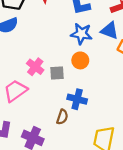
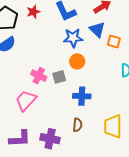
blue triangle: (110, 31) -> (97, 30), turned 36
brown semicircle: (62, 117) -> (77, 125), moved

